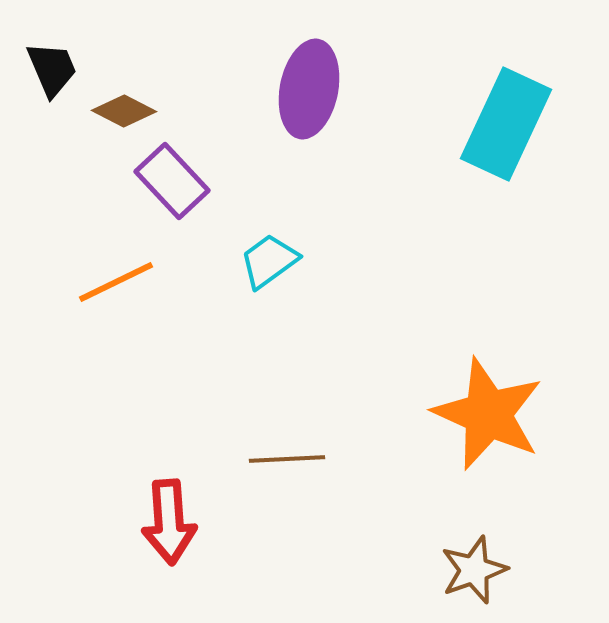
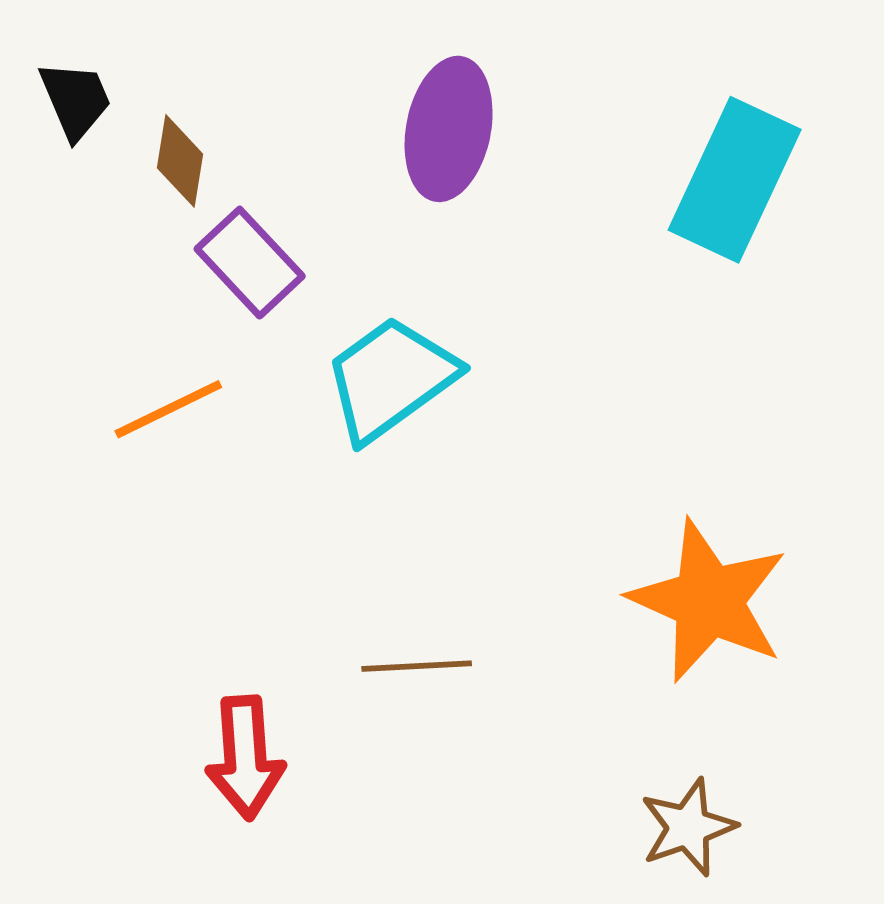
brown diamond: (124, 111) -> (180, 161), turned 72
cyan trapezoid: (269, 261) -> (390, 379), size x1.6

